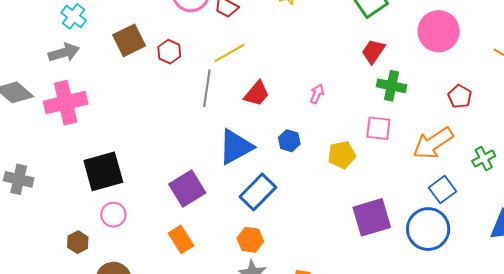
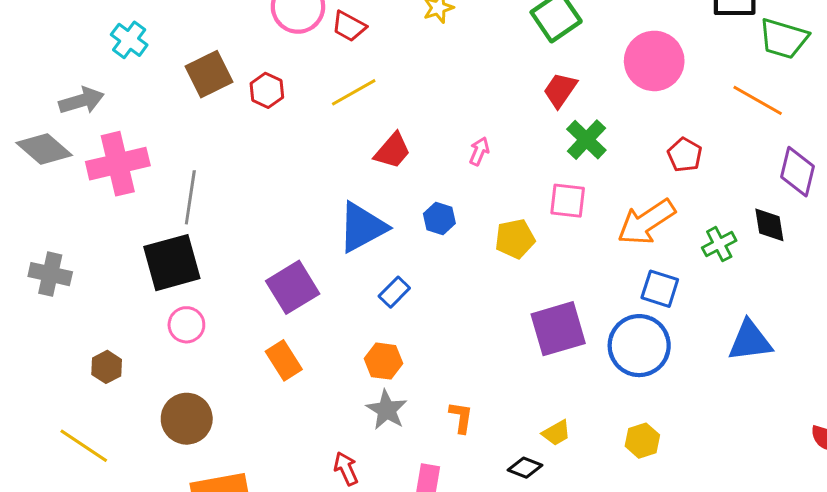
gray arrow: (64, 53) -> (81, 101), moved
green cross: (391, 86) -> (586, 140), turned 32
gray line: (207, 88) -> (190, 197), moved
blue square: (442, 190) -> (660, 289), turned -36
blue rectangle: (258, 192) -> (394, 292), size x0.6
brown hexagon: (78, 242) -> (107, 367), moved

